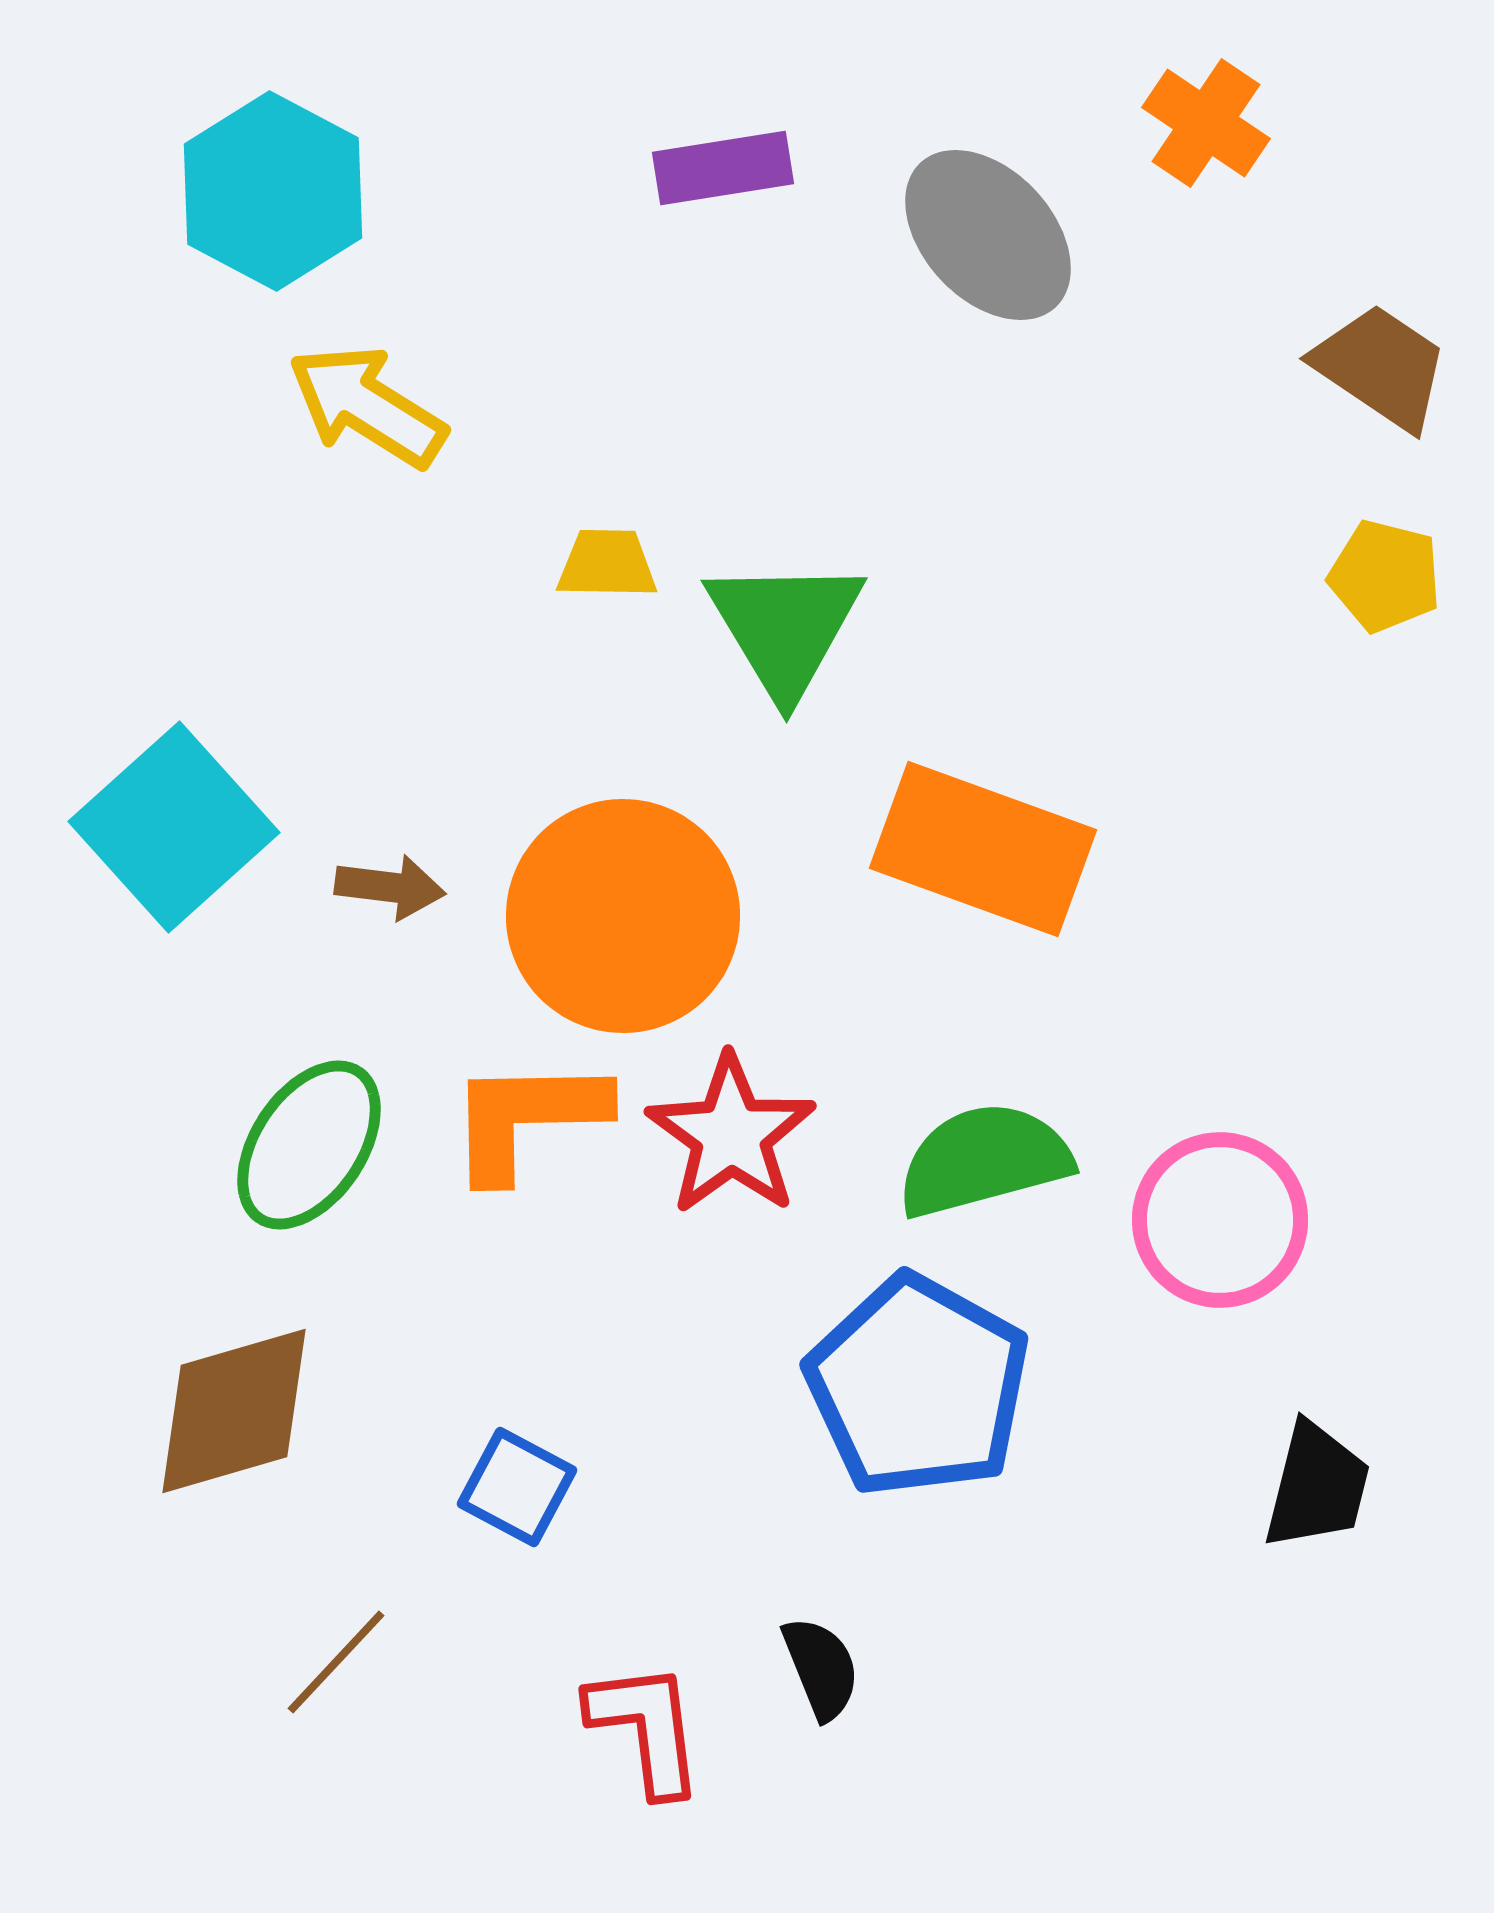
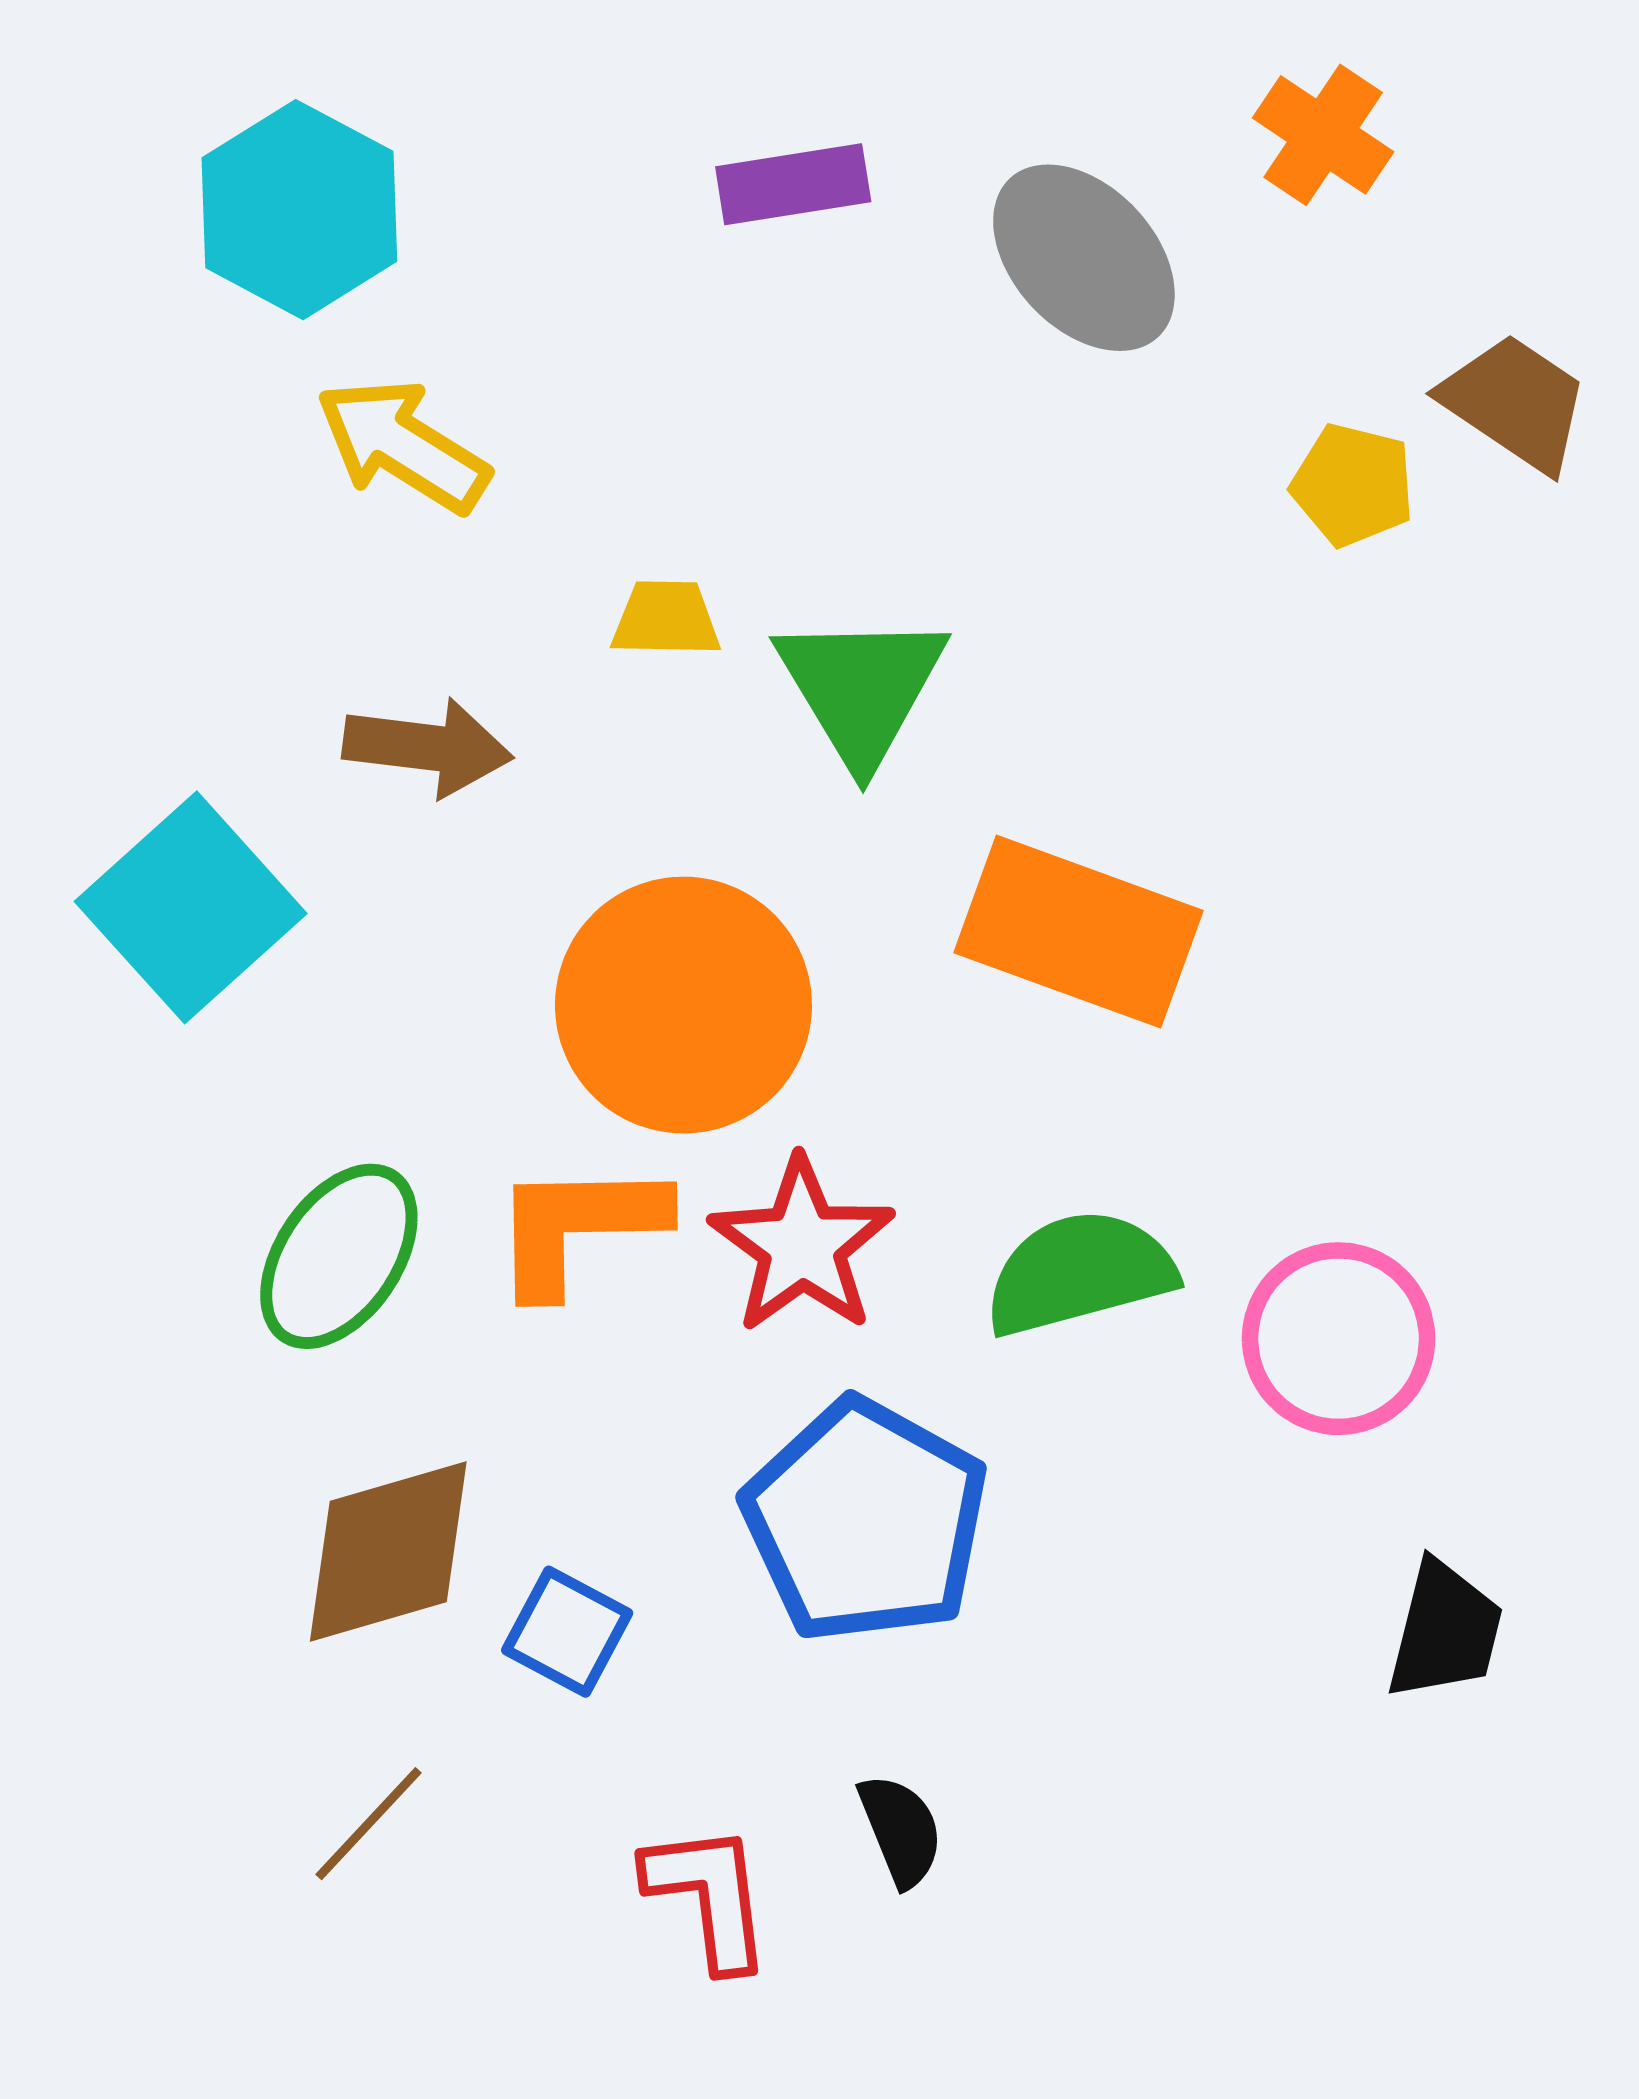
yellow pentagon: (1385, 576) -> (1353, 485), moved
brown arrow: (390, 887) -> (428, 747), moved, size x1.4
blue pentagon: (918, 1386) -> (866, 1521), moved
brown diamond: (234, 1411) -> (388, 1552), moved

